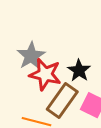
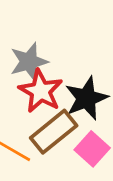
black star: (79, 71) -> (86, 98), size x1.4

